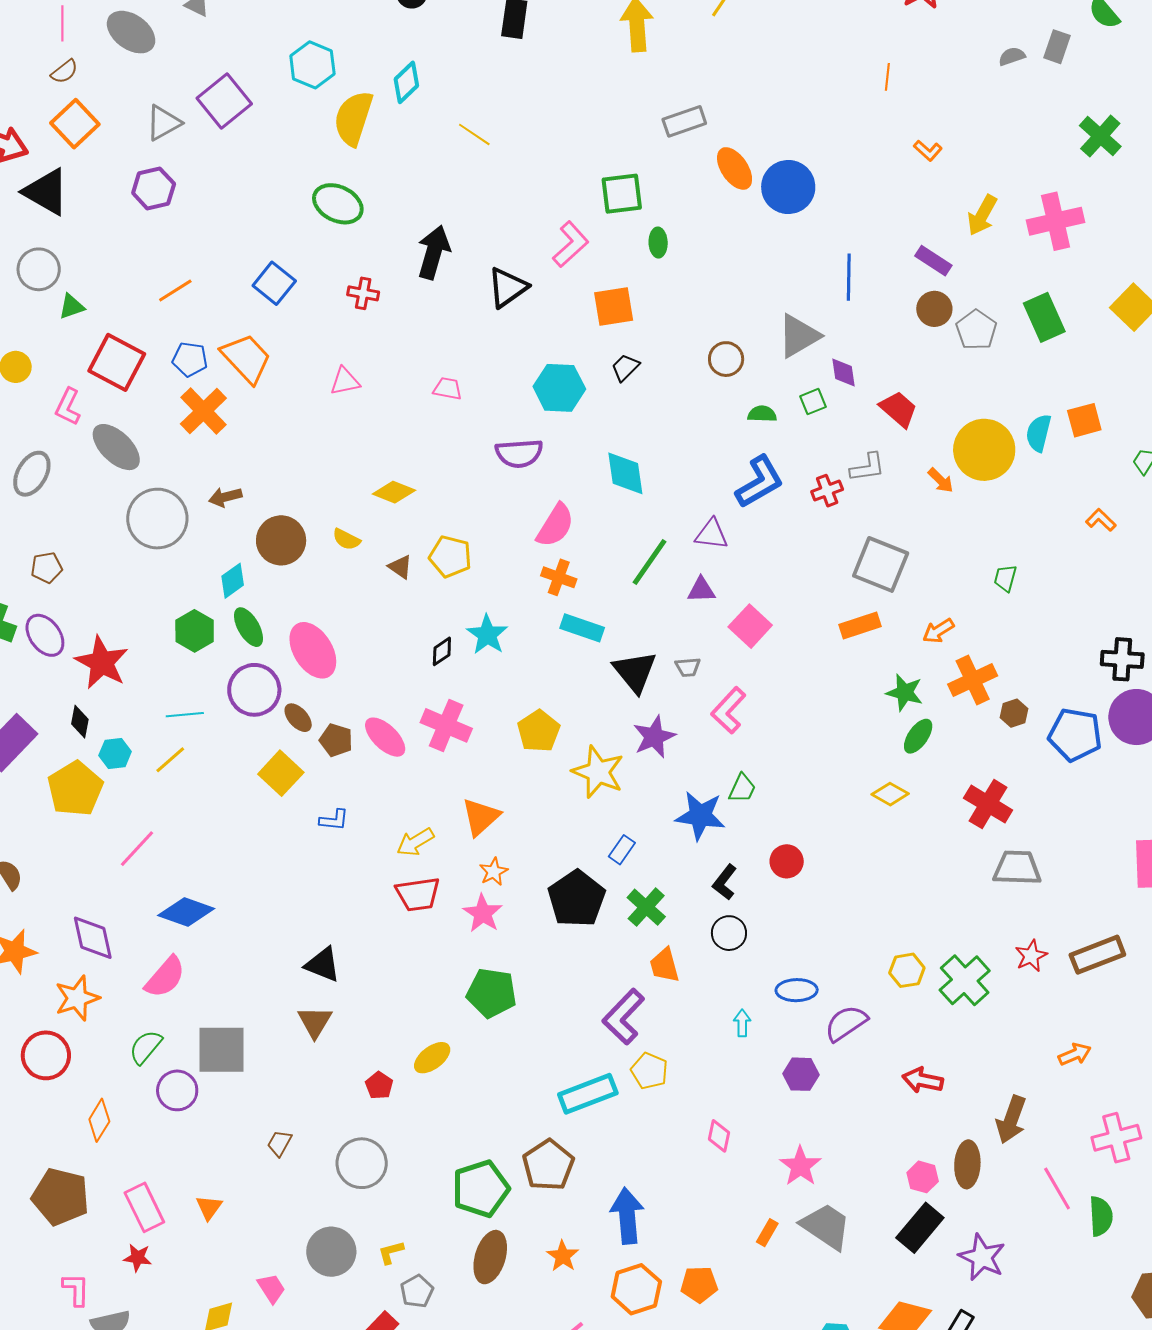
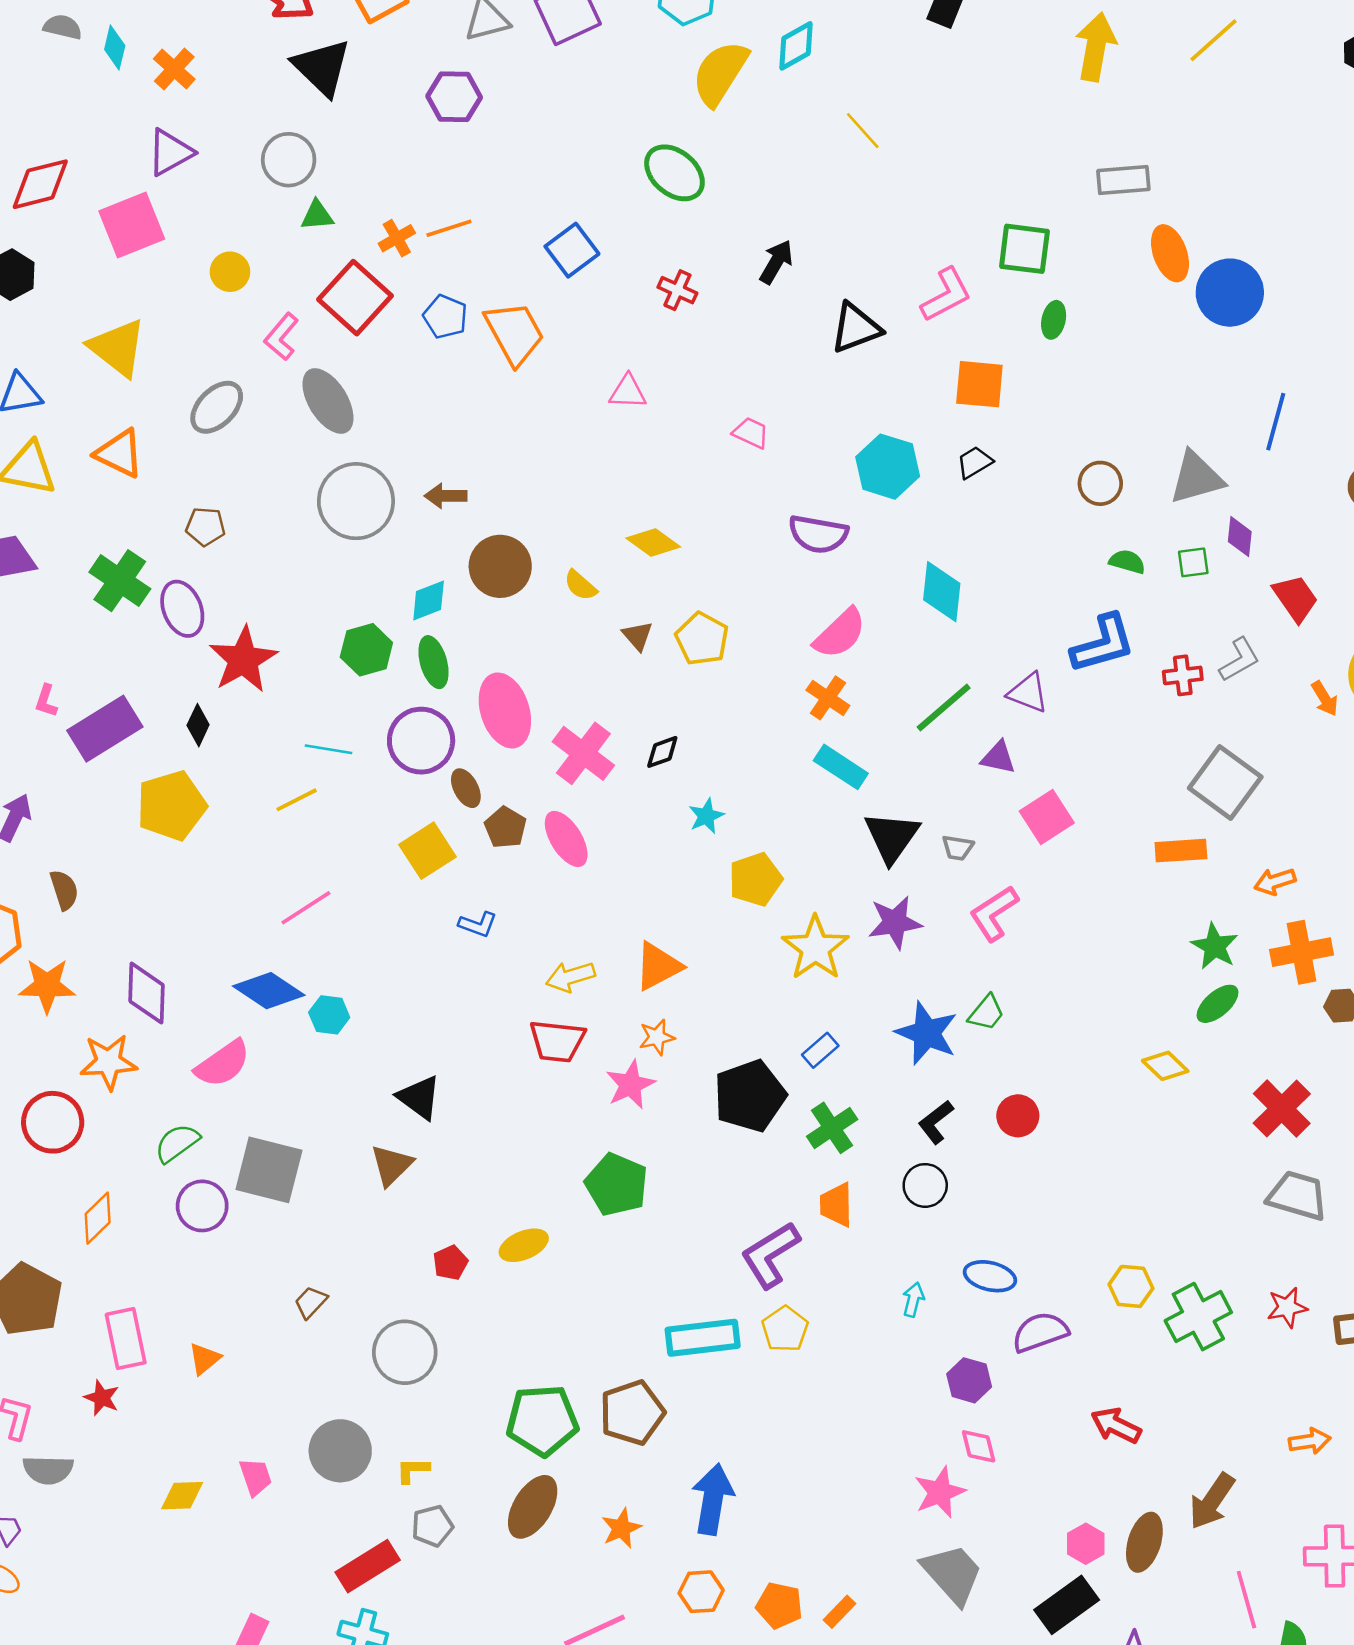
black arrow: (434, 252) -> (776, 262), size x0.7
orange cross: (203, 411) -> (397, 238), moved, size x0.6
gray L-shape: (867, 467) -> (1239, 660), turned -36
cyan star: (487, 635) -> (706, 816), moved, size x0.7
pink cross: (446, 725) -> (583, 753), moved
cyan hexagon: (115, 754) -> (329, 1015), moved
pink line: (137, 849) -> (306, 908), moved
pink diamond: (719, 1136) -> (979, 1446), moved, turned -40
orange rectangle: (767, 1233) -> (840, 1612), moved
orange hexagon: (636, 1289) -> (701, 1592), size x0.7

